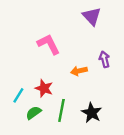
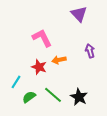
orange arrow: (79, 71) -> (59, 60), moved
red star: (44, 88) -> (39, 67), moved
green line: (61, 110) -> (53, 95), turned -60

